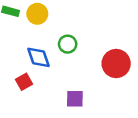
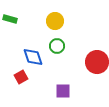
yellow circle: (37, 14) -> (55, 21), moved

